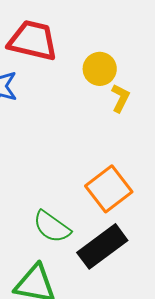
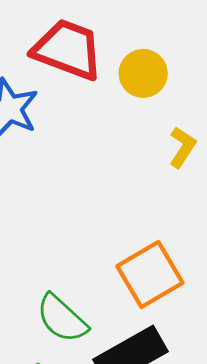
yellow circle: (100, 69) -> (143, 73), moved

